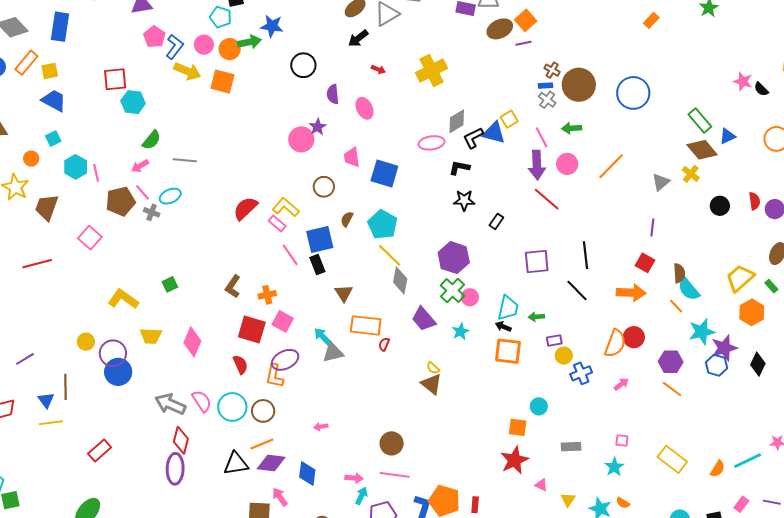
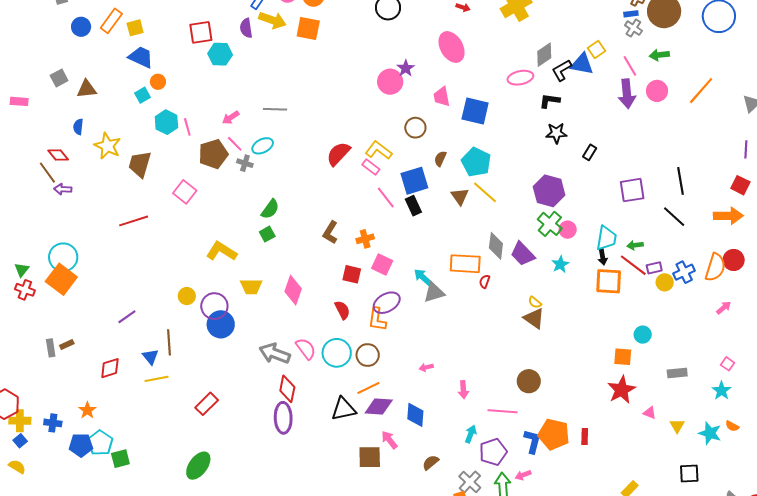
purple semicircle: (333, 94) -> (246, 28), moved
pink ellipse: (365, 108) -> (452, 47), size x1.4
green semicircle: (152, 140) -> (270, 209), moved
orange circle: (31, 159) -> (158, 82), moved
red line: (547, 199) -> (633, 265), moved
gray diamond: (400, 281) -> (496, 246), moved
brown triangle: (344, 293) -> (460, 196), moved
black arrow: (503, 327) -> (603, 257), turned -119
red square: (252, 330) -> (352, 274), size x0.7
blue cross: (581, 373) -> (684, 272), moved
pink square: (622, 440) -> (728, 364), turned 32
brown circle: (392, 443) -> (529, 381), moved
pink arrow: (354, 478) -> (463, 390), moved, turned 84

